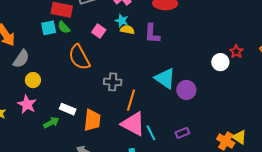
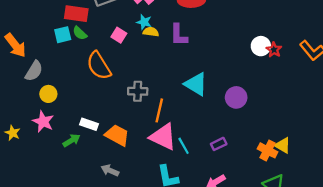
white circle: (220, 62) -> (261, 46), moved
purple circle: (186, 90) -> (236, 97), moved
orange trapezoid: (92, 120) -> (117, 135), turned -65

